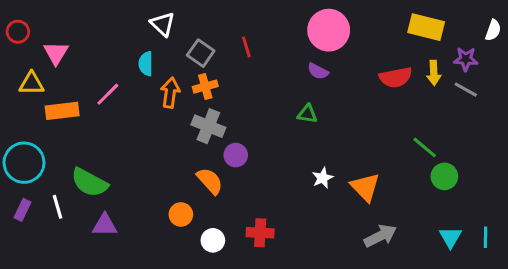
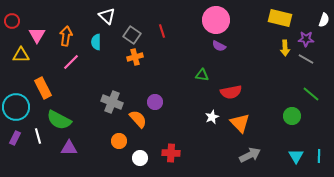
purple semicircle: (318, 71) -> (219, 46), moved
red semicircle: (396, 77) -> (231, 92), moved
orange arrow: (170, 93) -> (66, 36), moved
orange rectangle: (62, 111) -> (43, 88), moved, turned 70
gray cross: (208, 126) -> (112, 102), moved
green line: (425, 147) -> (311, 94), moved

